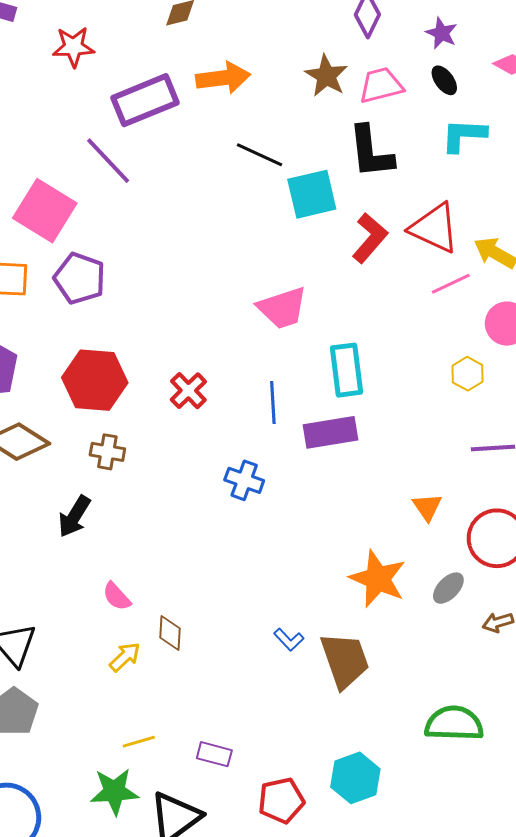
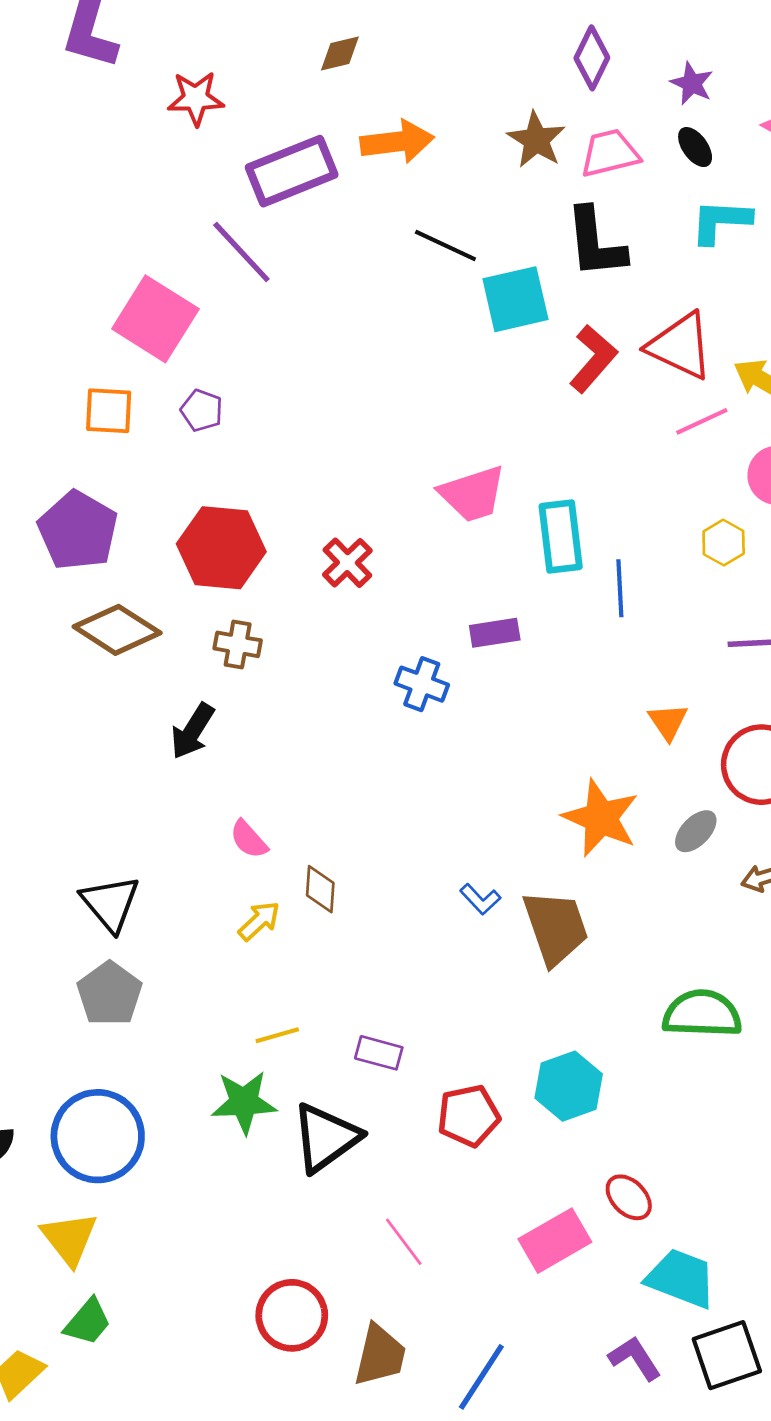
purple pentagon: (80, 278) -> (202, 410), size x0.6
pink trapezoid: (282, 308) -> (473, 494), moved
blue line: (273, 403) -> (620, 588), moved
purple rectangle: (331, 432) -> (495, 633), moved, size x0.7

